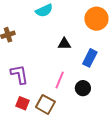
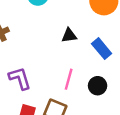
blue rectangle: (90, 58) -> (102, 49), turned -60

